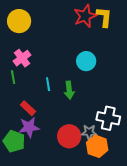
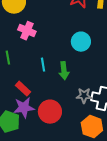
pink cross: (22, 58) -> (27, 31), moved, turned -30
gray star: (89, 132) -> (84, 96), moved
red circle: (69, 136) -> (50, 112), moved

